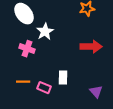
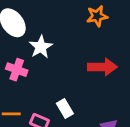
white rectangle: (63, 78) -> (65, 108), turned -32

